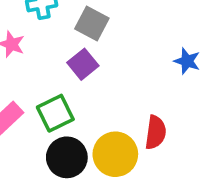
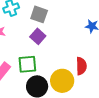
green square: (55, 113) -> (27, 64), turned 30

